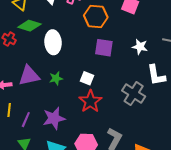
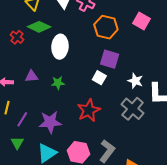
white star: (140, 47) -> (135, 81), moved
purple triangle: (29, 76) -> (32, 76), size x0.6
white square: (87, 78) -> (99, 78), moved

